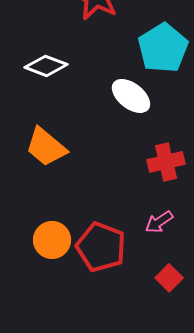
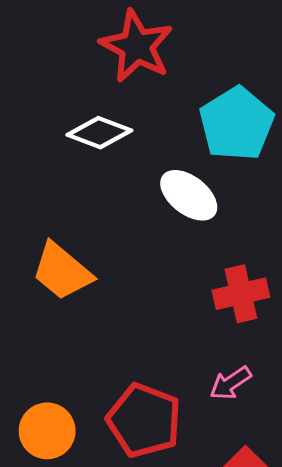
white diamond: (46, 66) -> (99, 133), moved
orange circle: (52, 240) -> (47, 431), moved

